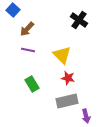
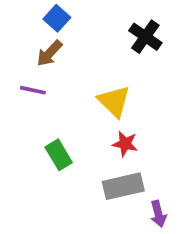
blue square: (13, 10) -> (57, 18), moved
purple line: (28, 50) -> (33, 90), moved

